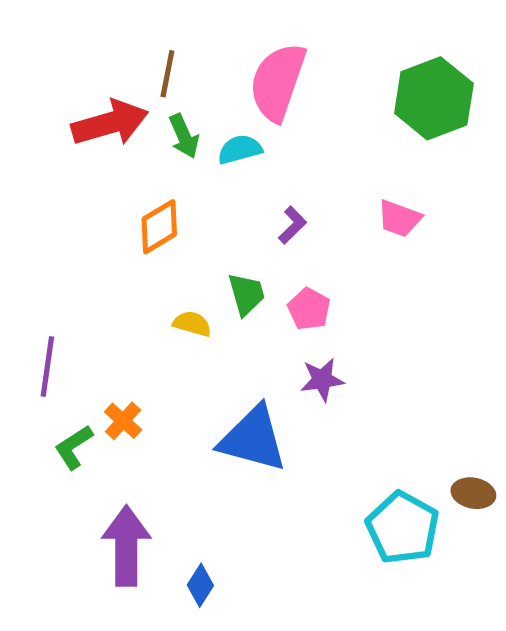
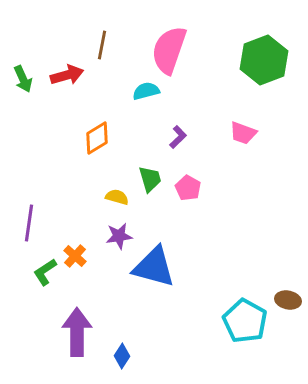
red arrow: (110, 123) -> (67, 75), size x0.7
green arrow: (184, 136) -> (23, 79), moved
purple star: (322, 380) -> (119, 236), moved

